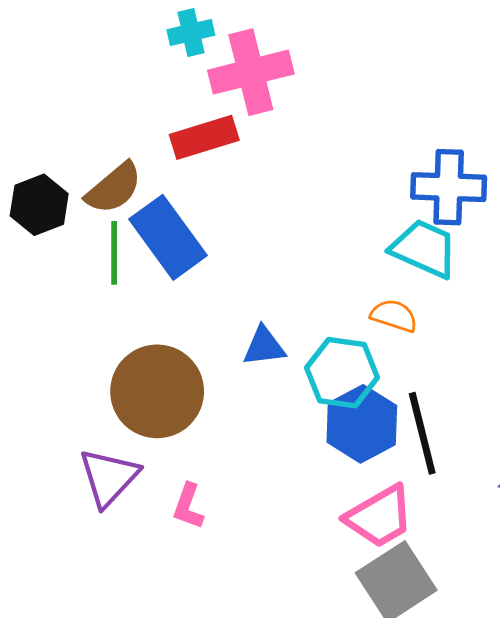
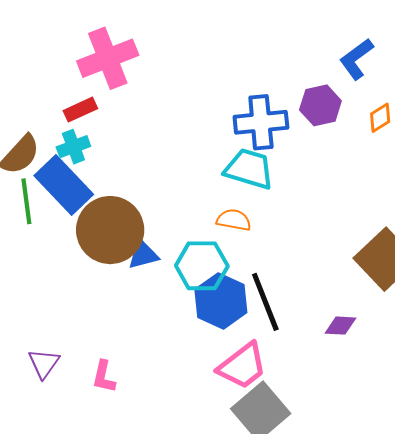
cyan cross: (191, 32) -> (73, 147), moved
red rectangle: (204, 137) -> (80, 110), size x0.7
brown circle: (157, 391) -> (110, 230), moved
purple triangle: (109, 477) -> (44, 363), size x0.7

